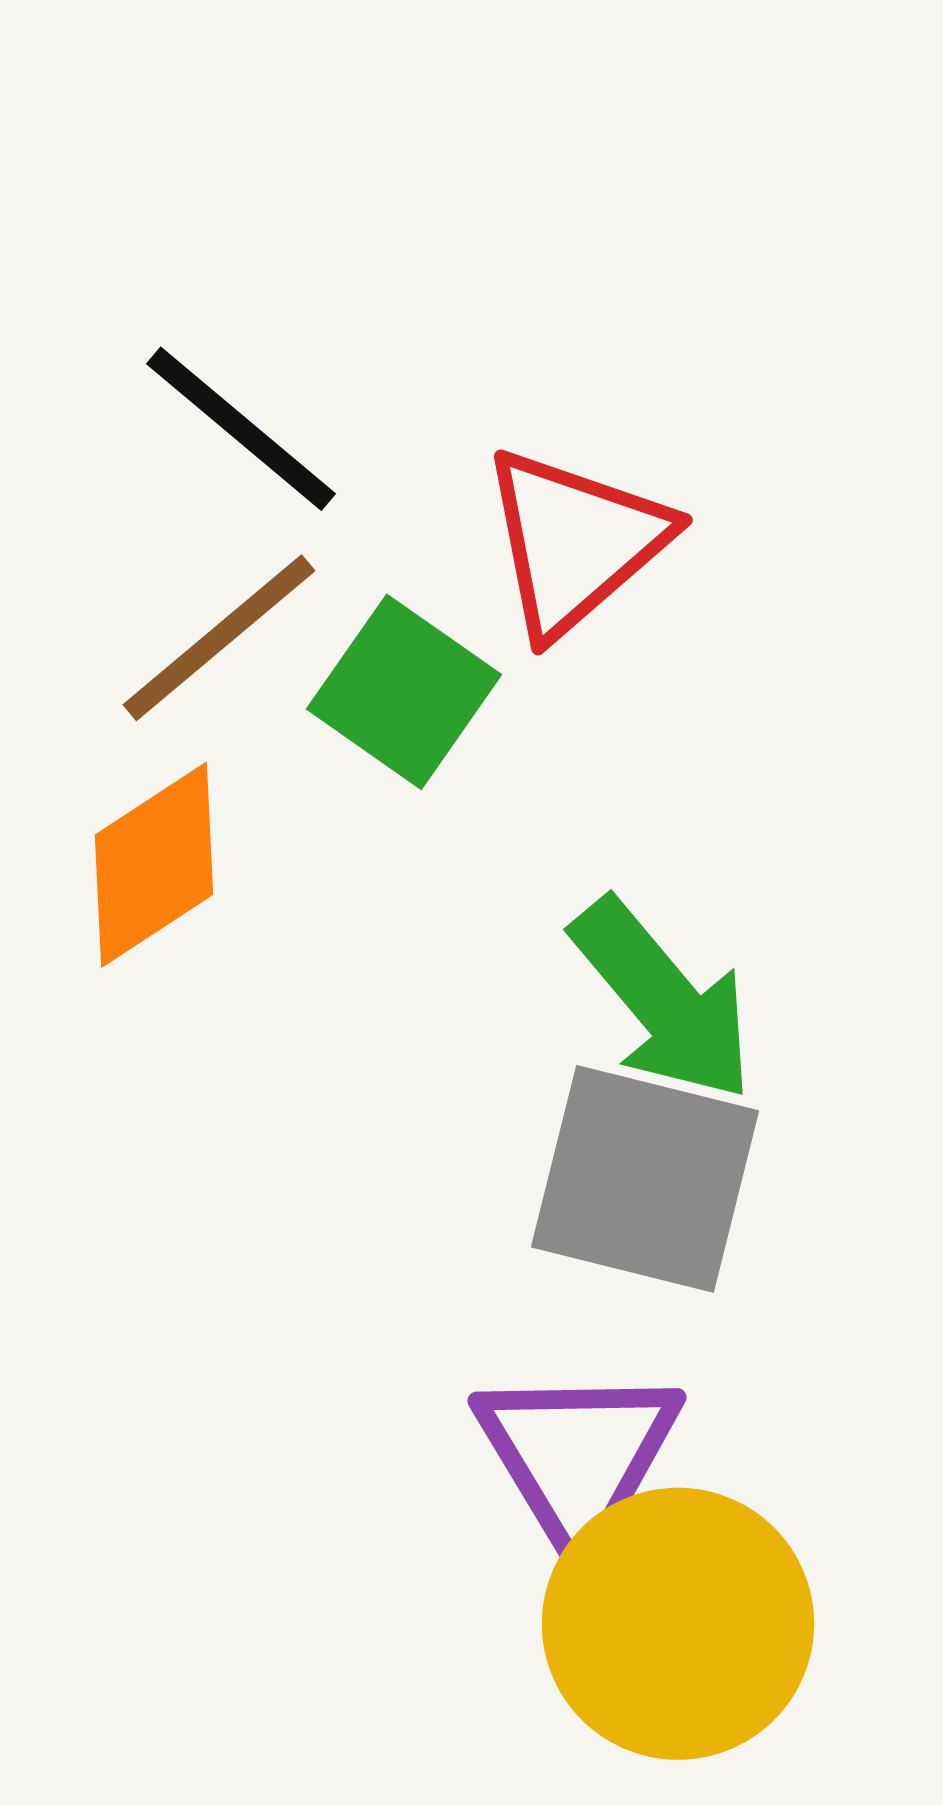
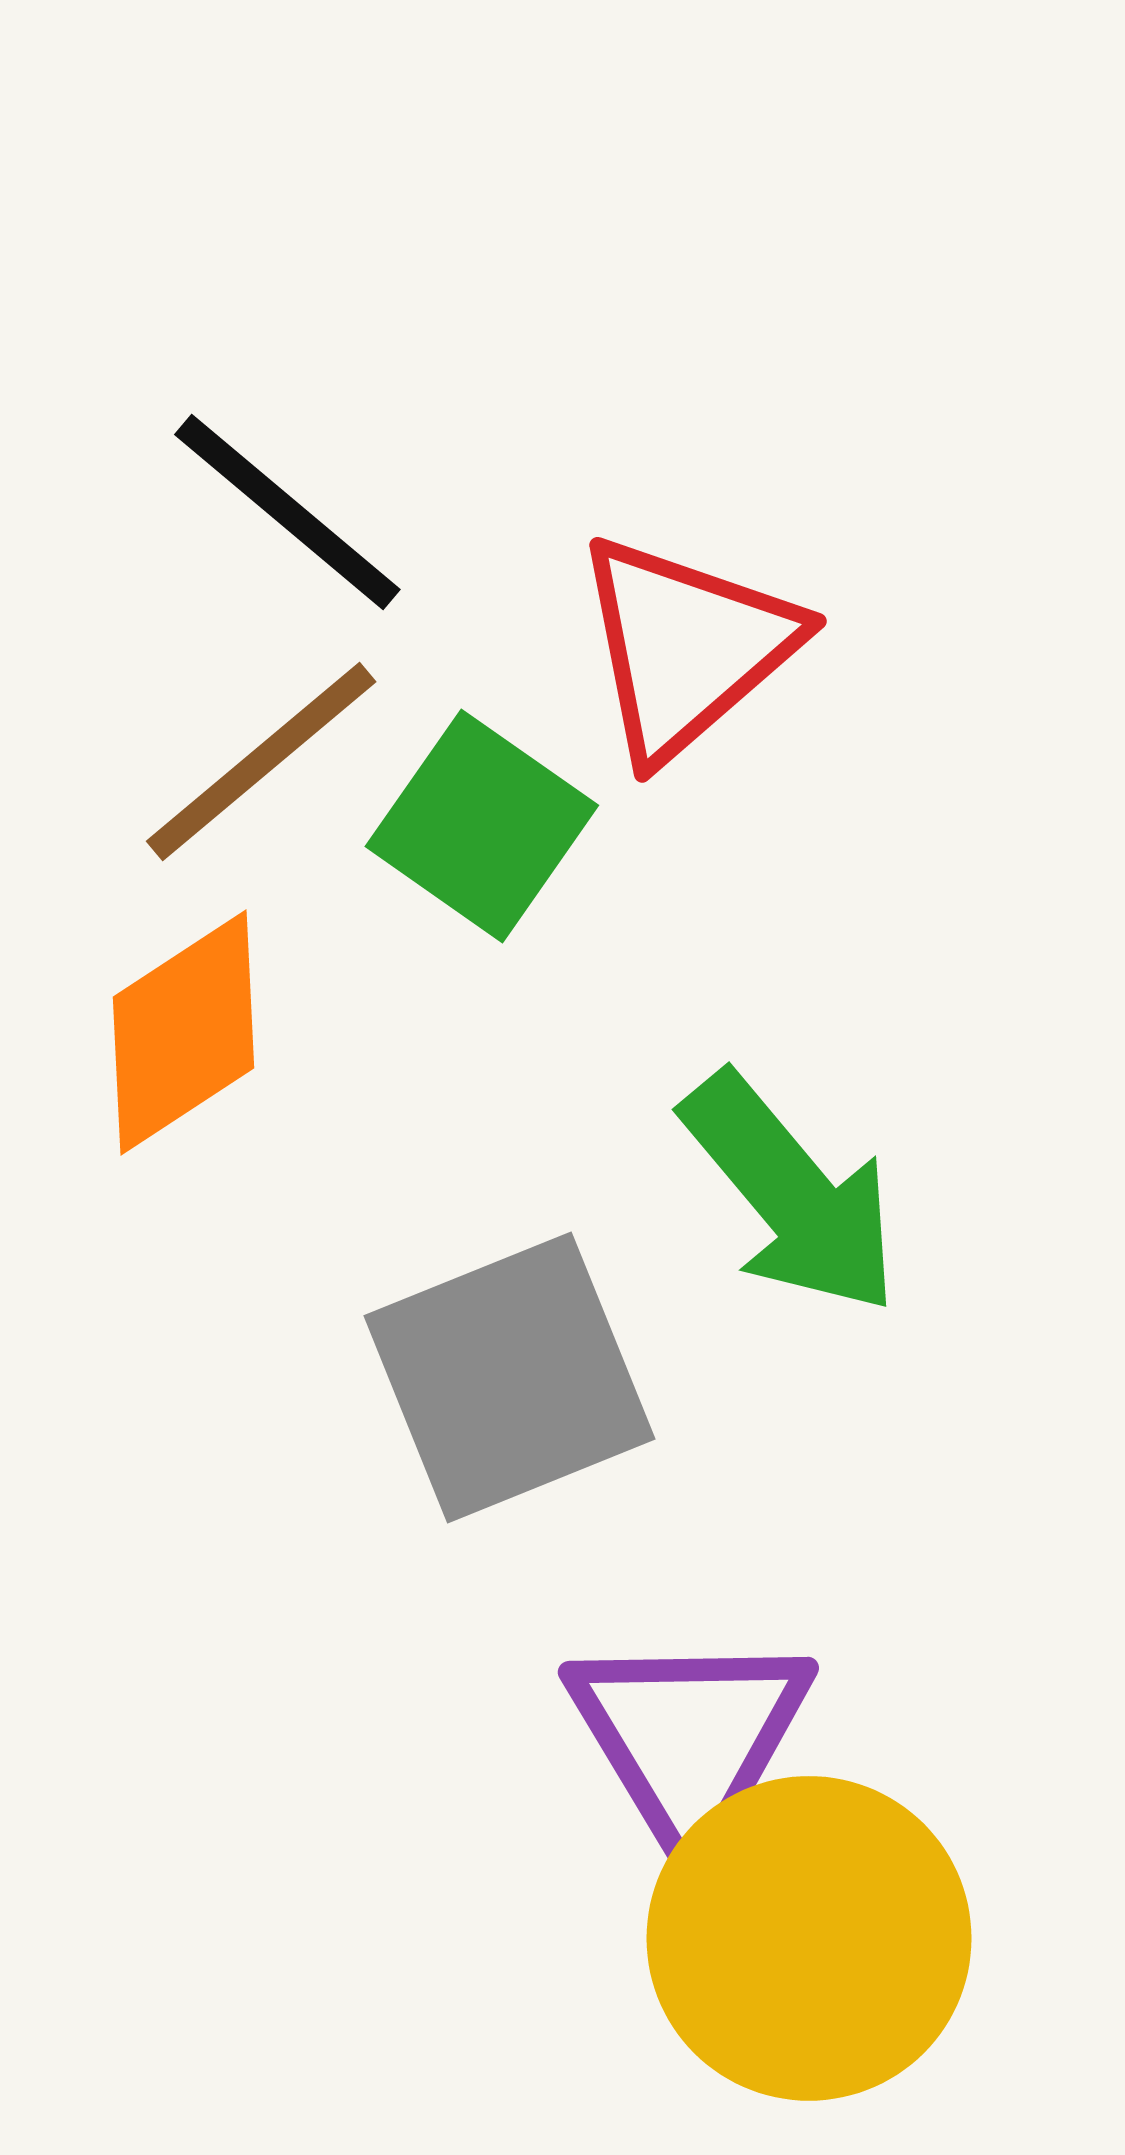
gray square: (645, 1179) -> (509, 1377), moved, turned -36

